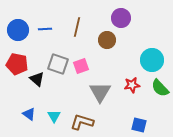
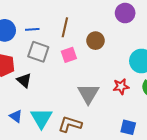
purple circle: (121, 18) -> (125, 13), moved
gray square: (58, 64) -> (38, 52), moved
pink square: (81, 66) -> (69, 55), moved
cyan triangle: (54, 116) -> (41, 118), size x1.6

